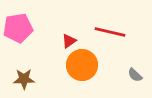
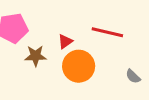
brown star: (24, 79) -> (35, 56), moved

